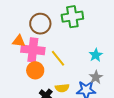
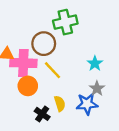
brown circle: (40, 24) -> (44, 44), moved
yellow semicircle: (62, 88) -> (60, 104), turned -96

